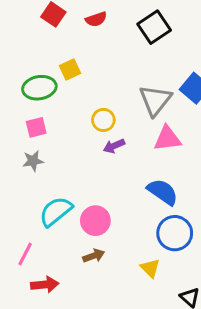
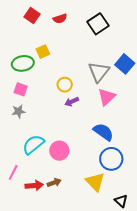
pink square: (36, 127) -> (21, 89), turned 32
pink triangle: (167, 138) -> (107, 97), turned -36
brown arrow: (94, 256) -> (54, 183), moved
yellow triangle: (150, 268) -> (95, 182), size x1.5
red arrow: (45, 285) -> (34, 185), moved

